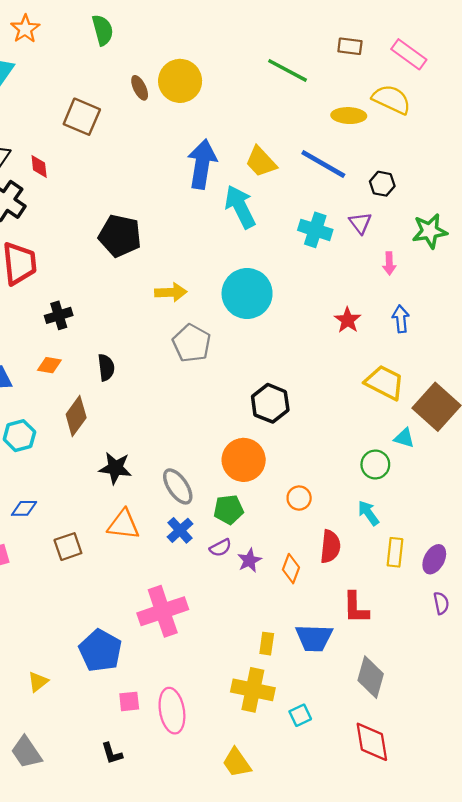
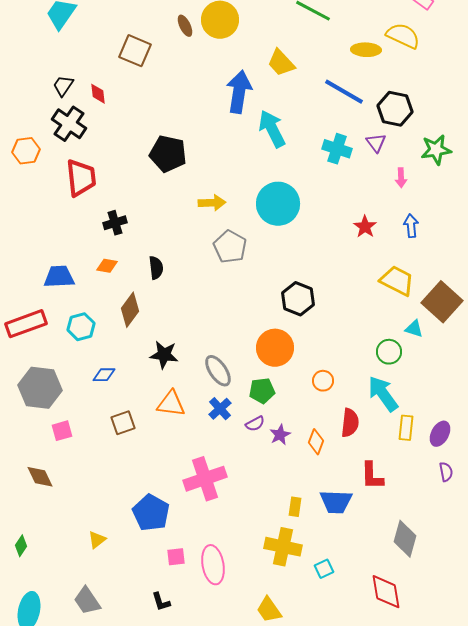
yellow trapezoid: (261, 162) -> (281, 63), moved
black hexagon: (382, 184) -> (395, 109), size x1.6
blue diamond: (24, 508) -> (104, 375), moved
cyan arrow: (368, 513) -> (383, 394), size x1.6
gray diamond: (371, 677) -> (405, 539), moved

